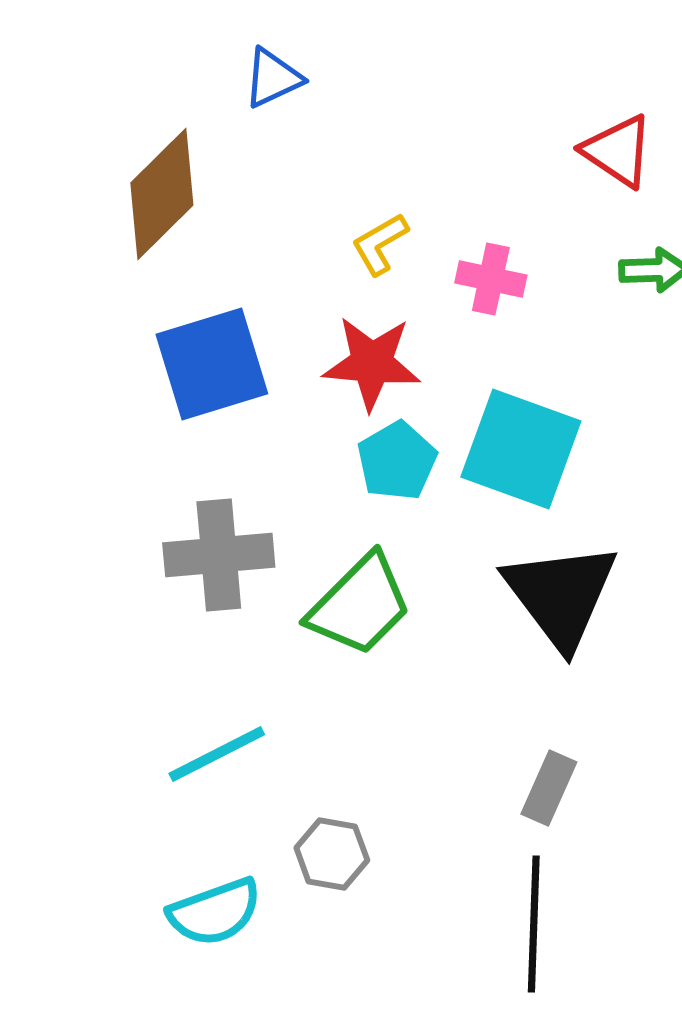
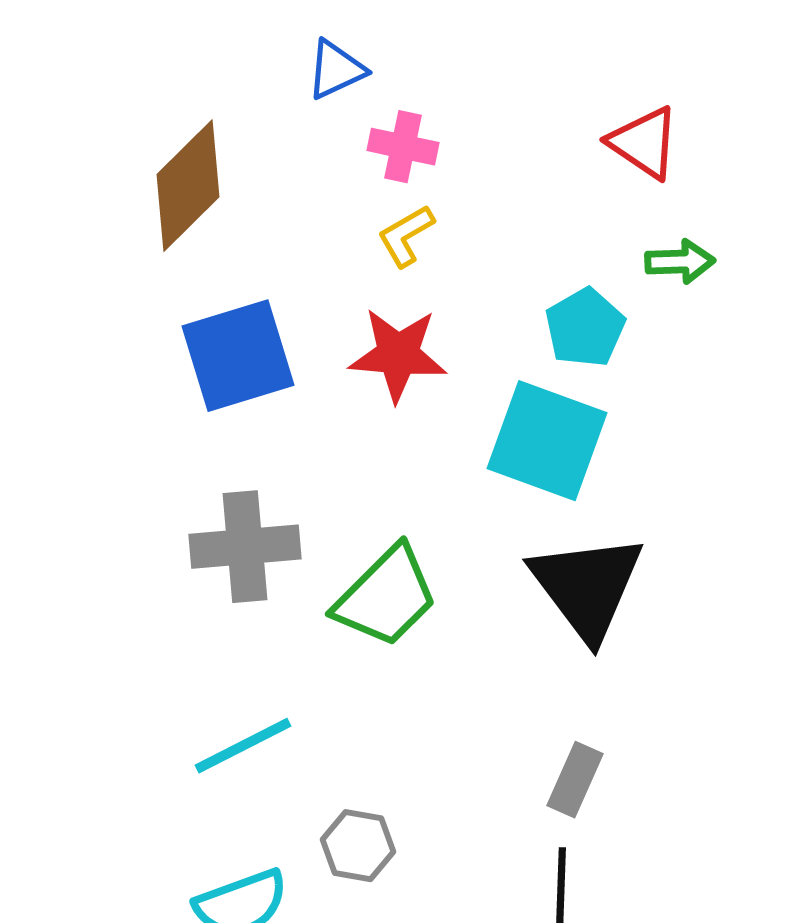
blue triangle: (273, 78) -> (336, 70), moved
pink cross: (491, 279) -> (403, 147), moved
cyan pentagon: (397, 461) -> (585, 328), moved

